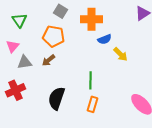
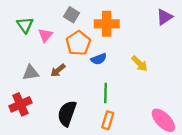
orange pentagon: (54, 36) -> (78, 43), moved, turned 30
blue semicircle: (104, 39) -> (99, 59), moved
pink triangle: (12, 46) -> (45, 35), moved

